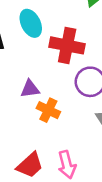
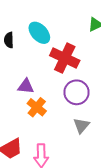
cyan ellipse: (31, 23) -> (39, 33), turned -30

